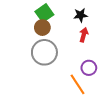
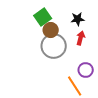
brown circle: (42, 28) -> (51, 30), moved
gray circle: (44, 52) -> (54, 46), moved

